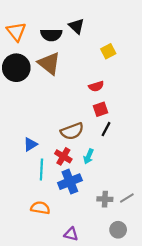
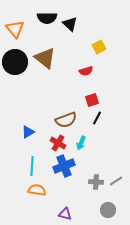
black semicircle: (51, 35) -> (47, 18), moved
red semicircle: (96, 86) -> (86, 71), moved
cyan line: (41, 170) -> (32, 166), moved

